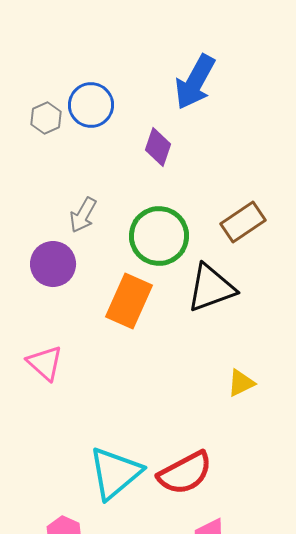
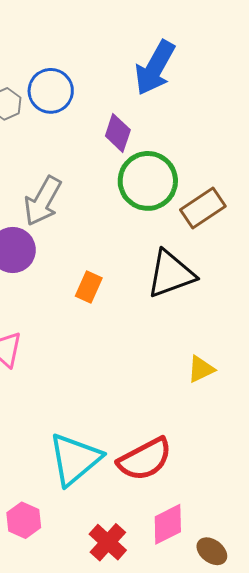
gray arrow: (83, 215) -> (43, 201), size x1.4
green circle: (159, 236) -> (148, 181), moved
orange rectangle: (129, 301) -> (89, 287), size x0.6

